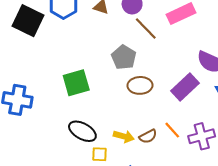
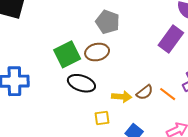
brown ellipse: (140, 85) -> (97, 52), moved
orange line: (172, 130) -> (168, 94), moved
black ellipse: (82, 131) -> (81, 83), moved

